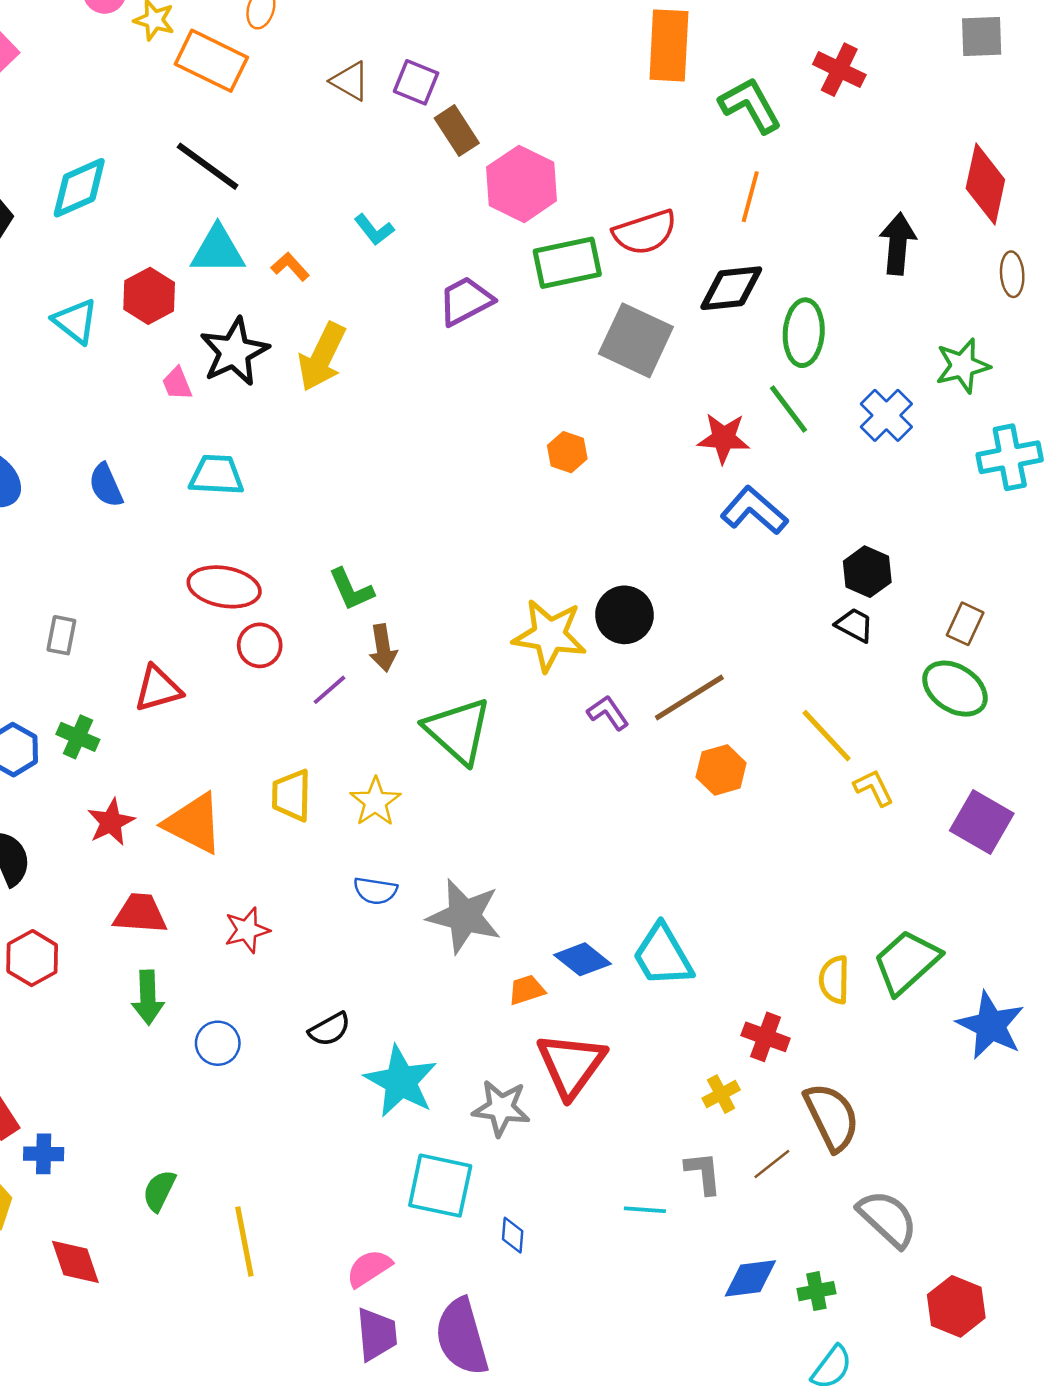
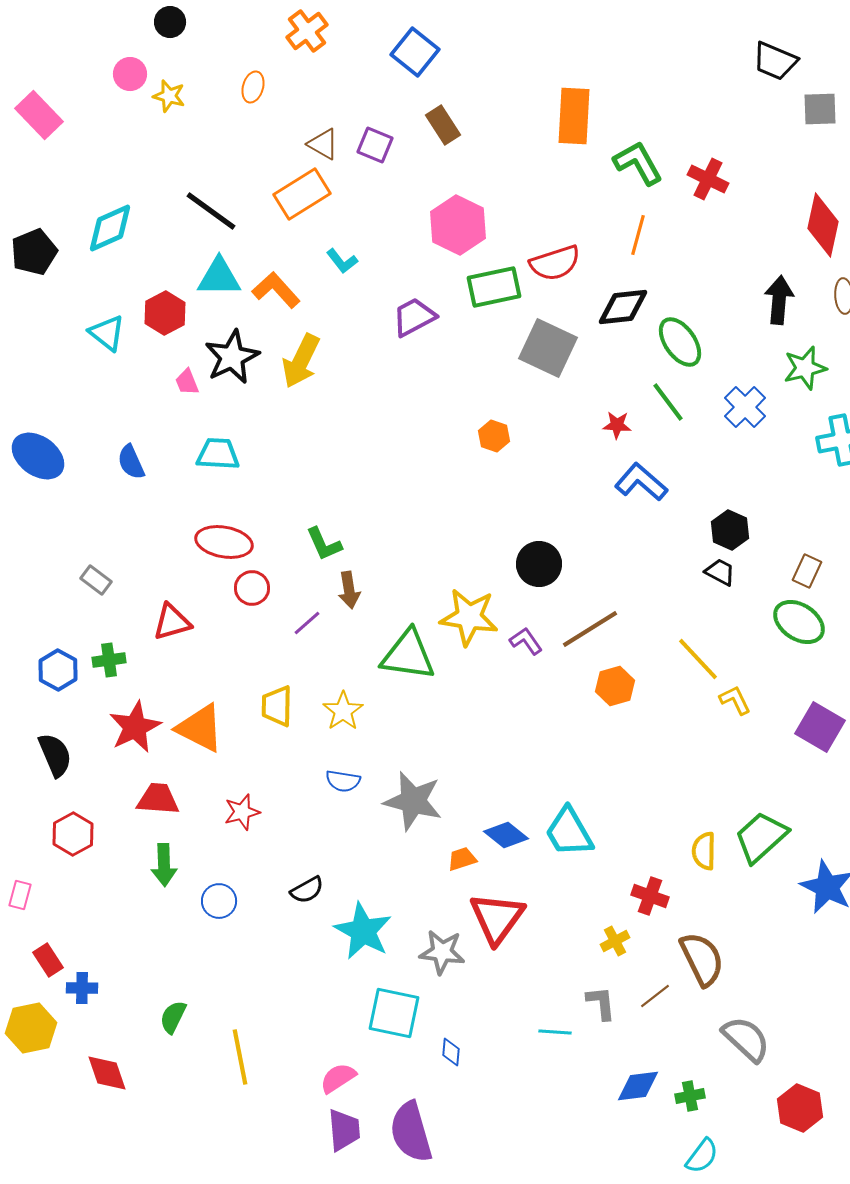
orange rectangle: (211, 61) -> (302, 194), moved, turned -58
red cross: (839, 70) -> (708, 179), moved
brown rectangle: (457, 131) -> (443, 125), moved
black arrow: (898, 244) -> (779, 300), moved
orange L-shape: (290, 267) -> (276, 290), size x1.6
green ellipse: (804, 333) -> (680, 342), turned -39
red star: (724, 438) -> (617, 425), size x0.7
gray rectangle: (61, 635) -> (96, 580), turned -64
yellow star: (549, 635) -> (469, 617), moved
green triangle: (458, 731) -> (408, 655), turned -34
green cross: (78, 737) -> (109, 660), turned -32
red star: (111, 822) -> (135, 727), size x1.4

